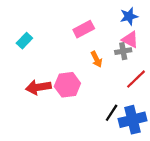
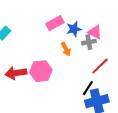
blue star: (129, 16) -> (74, 29), moved
black line: (112, 113) -> (88, 88), moved

